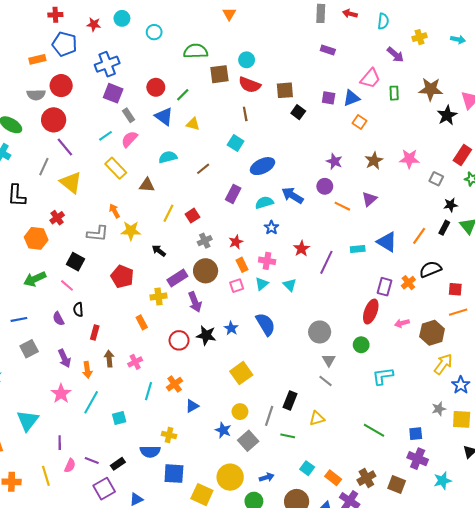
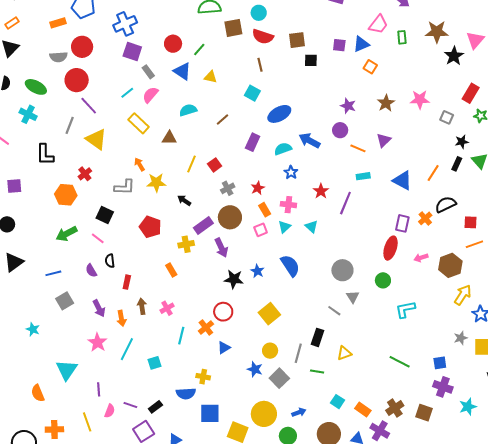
black square: (298, 112) -> (311, 60), turned -32
cyan rectangle: (358, 249) -> (363, 176), moved
red circle: (179, 340) -> (223, 312), moved
gray line: (326, 381) -> (334, 311), moved

